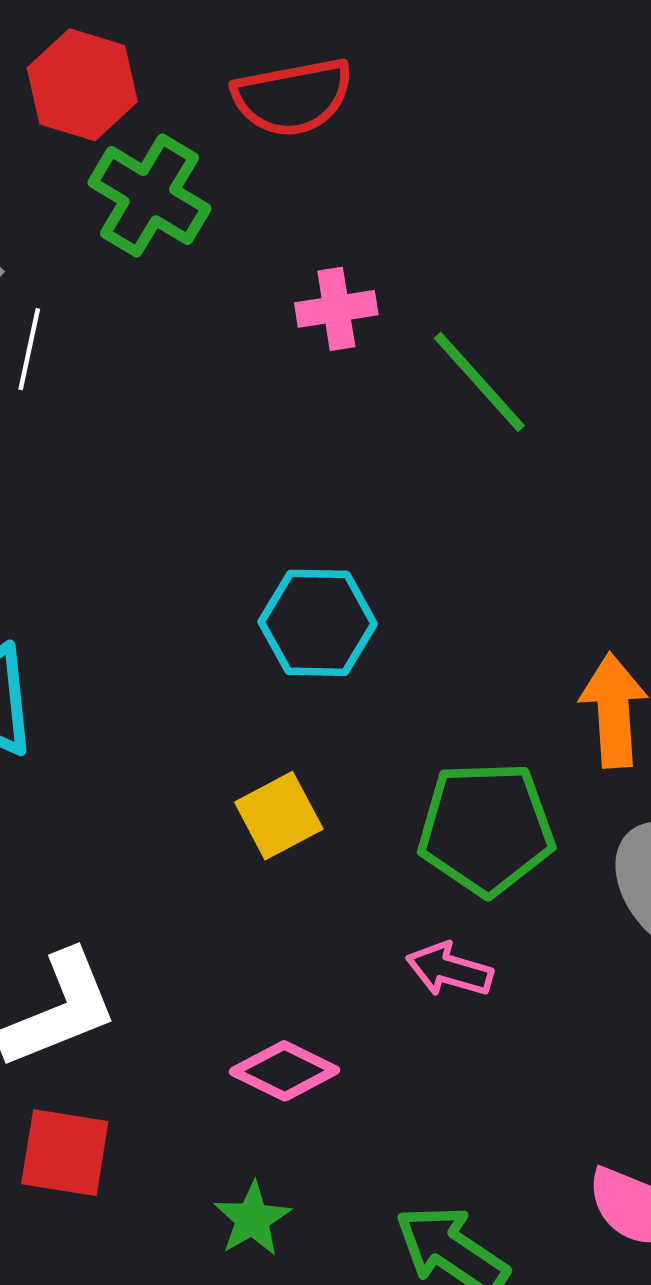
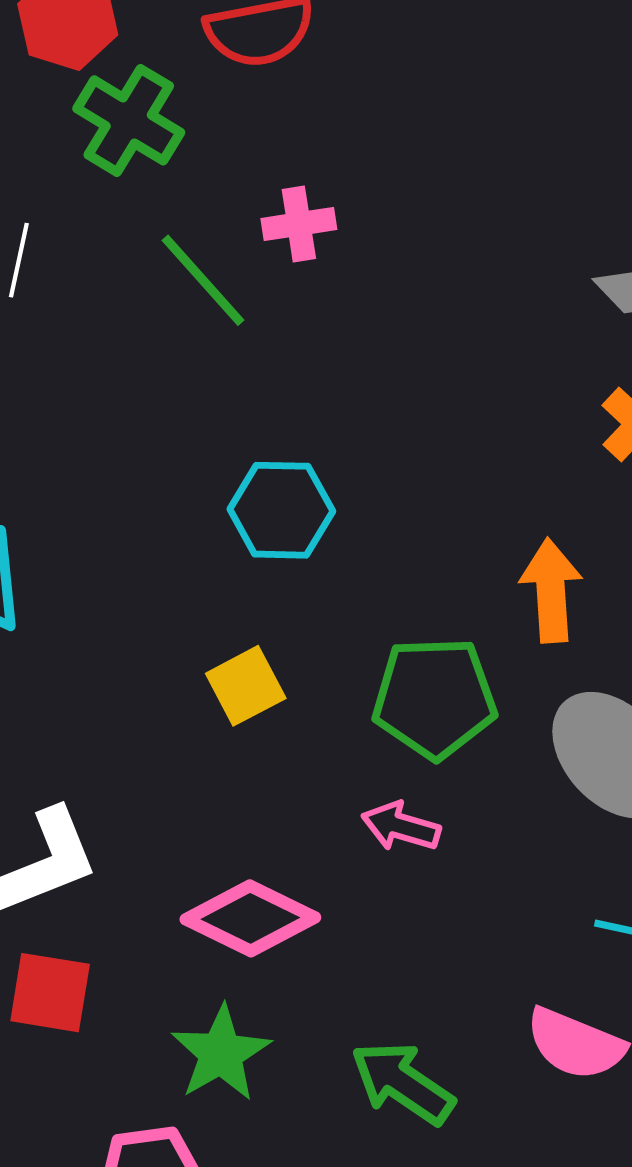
green line: (479, 382) -> (203, 280), moved
pink diamond: (284, 1071) -> (250, 918), size x1.4
green star: (252, 1219) -> (221, 1053), size x1.4

